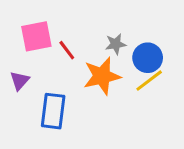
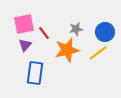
blue circle: (148, 58) -> (105, 32), moved
purple triangle: (20, 81) -> (25, 45), moved

